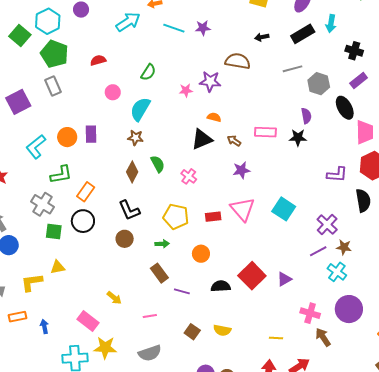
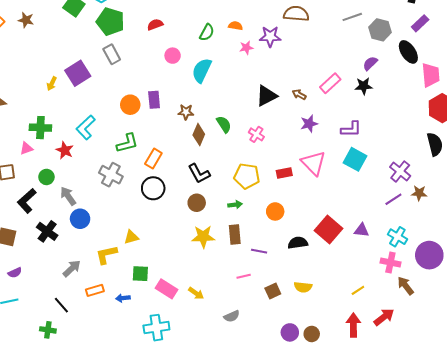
purple semicircle: (306, 116) -> (370, 63), turned -119
orange semicircle: (214, 117) -> (236, 26), moved
pink rectangle: (265, 132) -> (330, 83), turned -40
brown star: (135, 138) -> (186, 112), moved
cyan L-shape: (36, 147) -> (86, 127), moved
purple L-shape: (337, 175) -> (351, 129), moved
green square: (54, 231) -> (140, 274), moved
cyan cross: (337, 272) -> (397, 237), moved
brown rectangle: (159, 273) -> (235, 235), turned 36
purple triangle: (284, 279) -> (361, 230), turned 42
yellow arrow: (114, 298) -> (196, 293), moved
pink line: (150, 316) -> (244, 276), moved
blue arrow: (44, 326) -> (123, 298), turned -80
brown square: (192, 332) -> (273, 291), turned 35
yellow line: (276, 338) -> (358, 290), turned -32
yellow star: (105, 348) -> (203, 237), moved
gray semicircle: (150, 353) -> (232, 316), size x0.7

